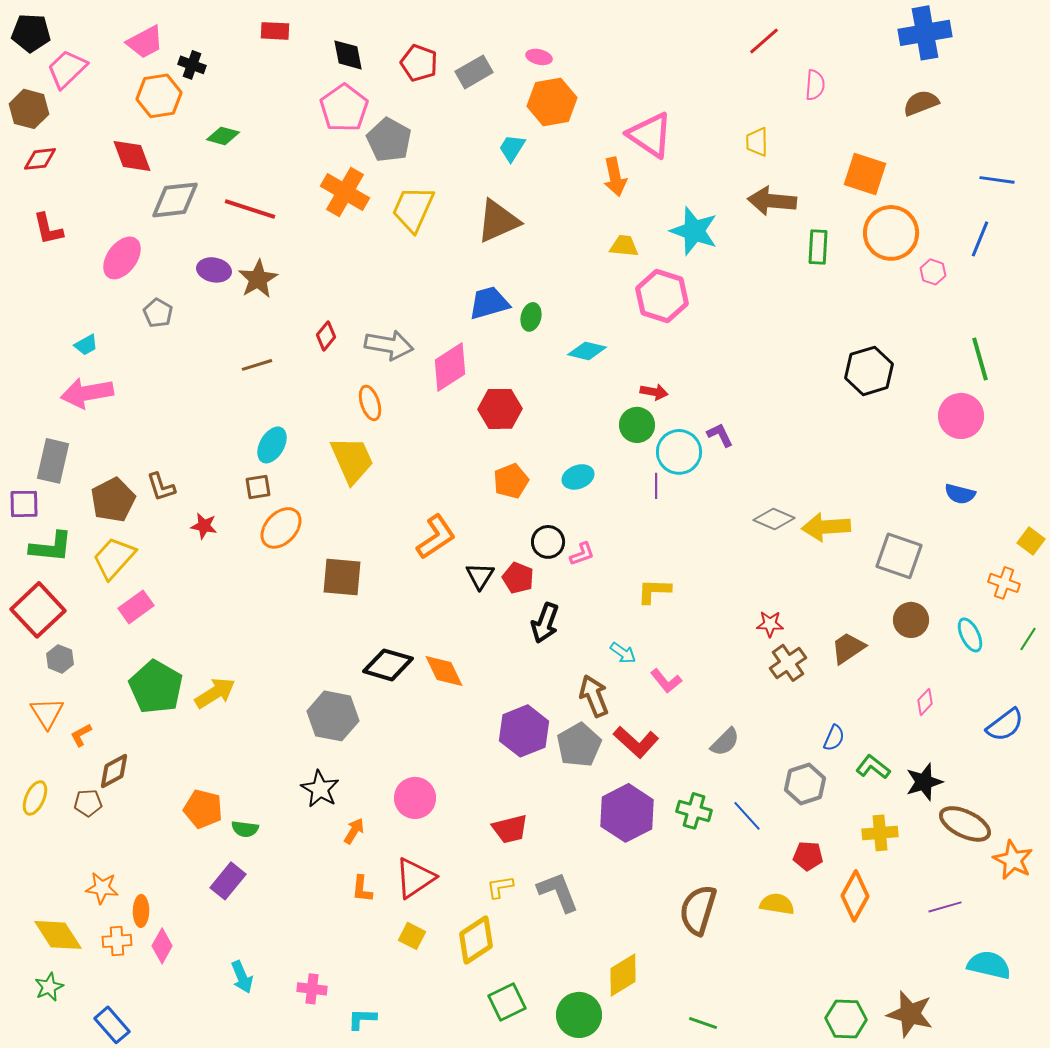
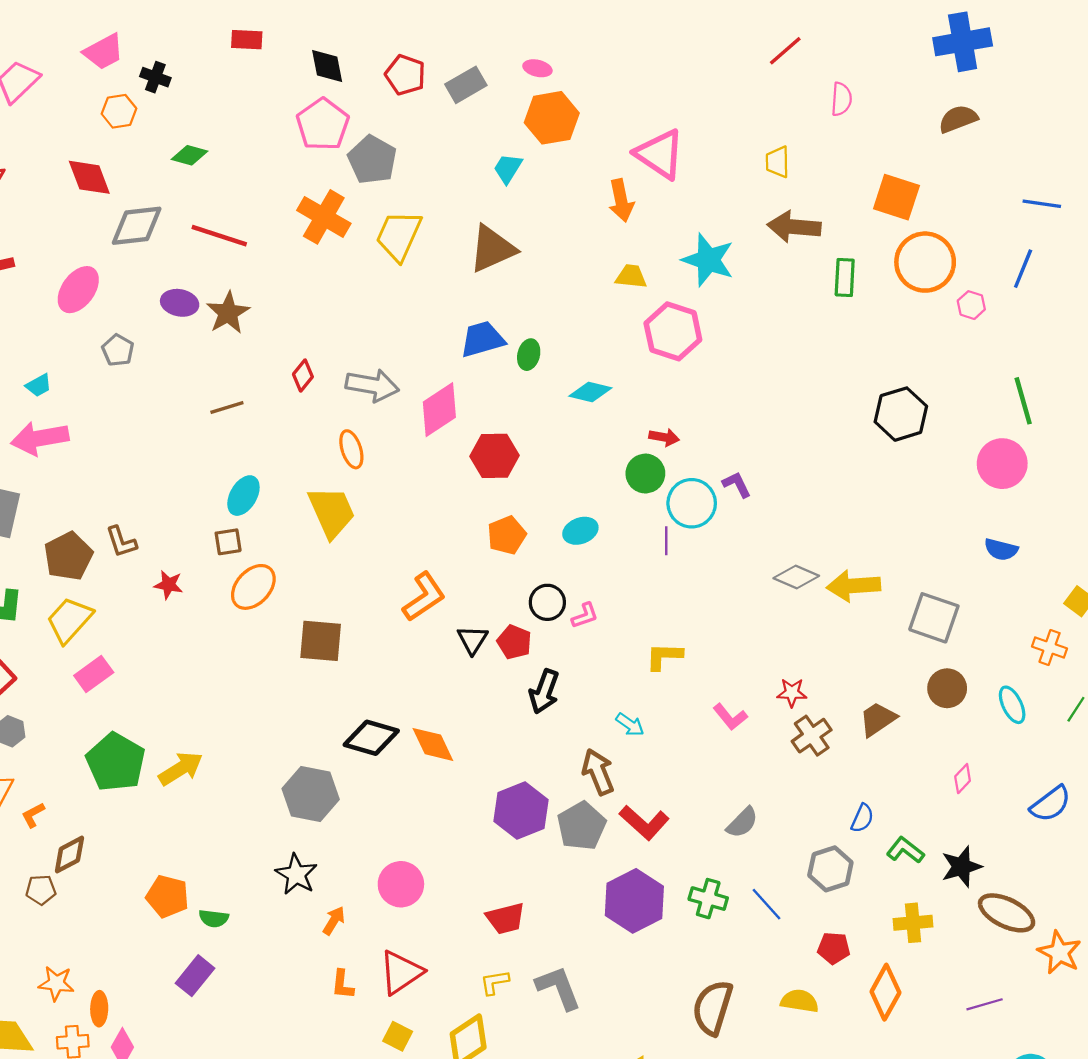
orange hexagon: (159, 96) -> (119, 111), size x0.7
pink L-shape: (666, 681) -> (730, 717), moved

